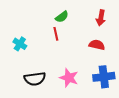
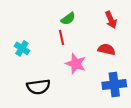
red arrow: (101, 18) -> (111, 20), turned -35
pink star: (69, 78) -> (76, 64), moved

